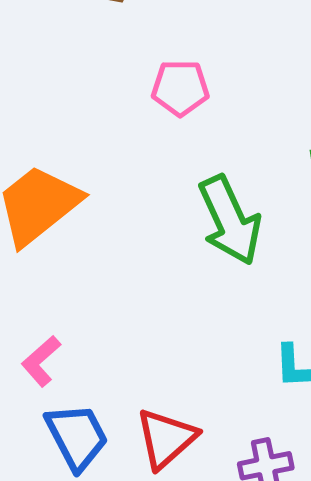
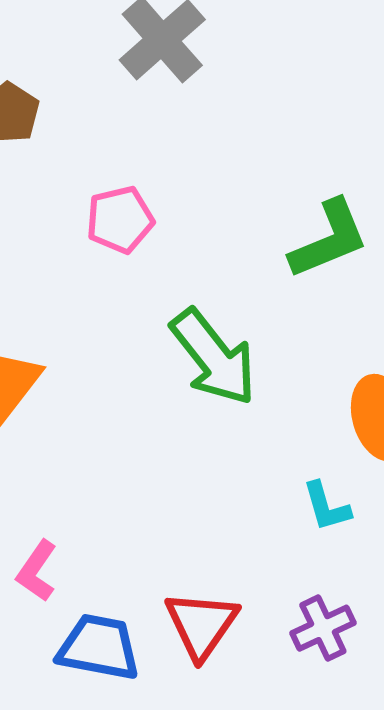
blue trapezoid: (77, 437) -> (99, 647), turned -38

